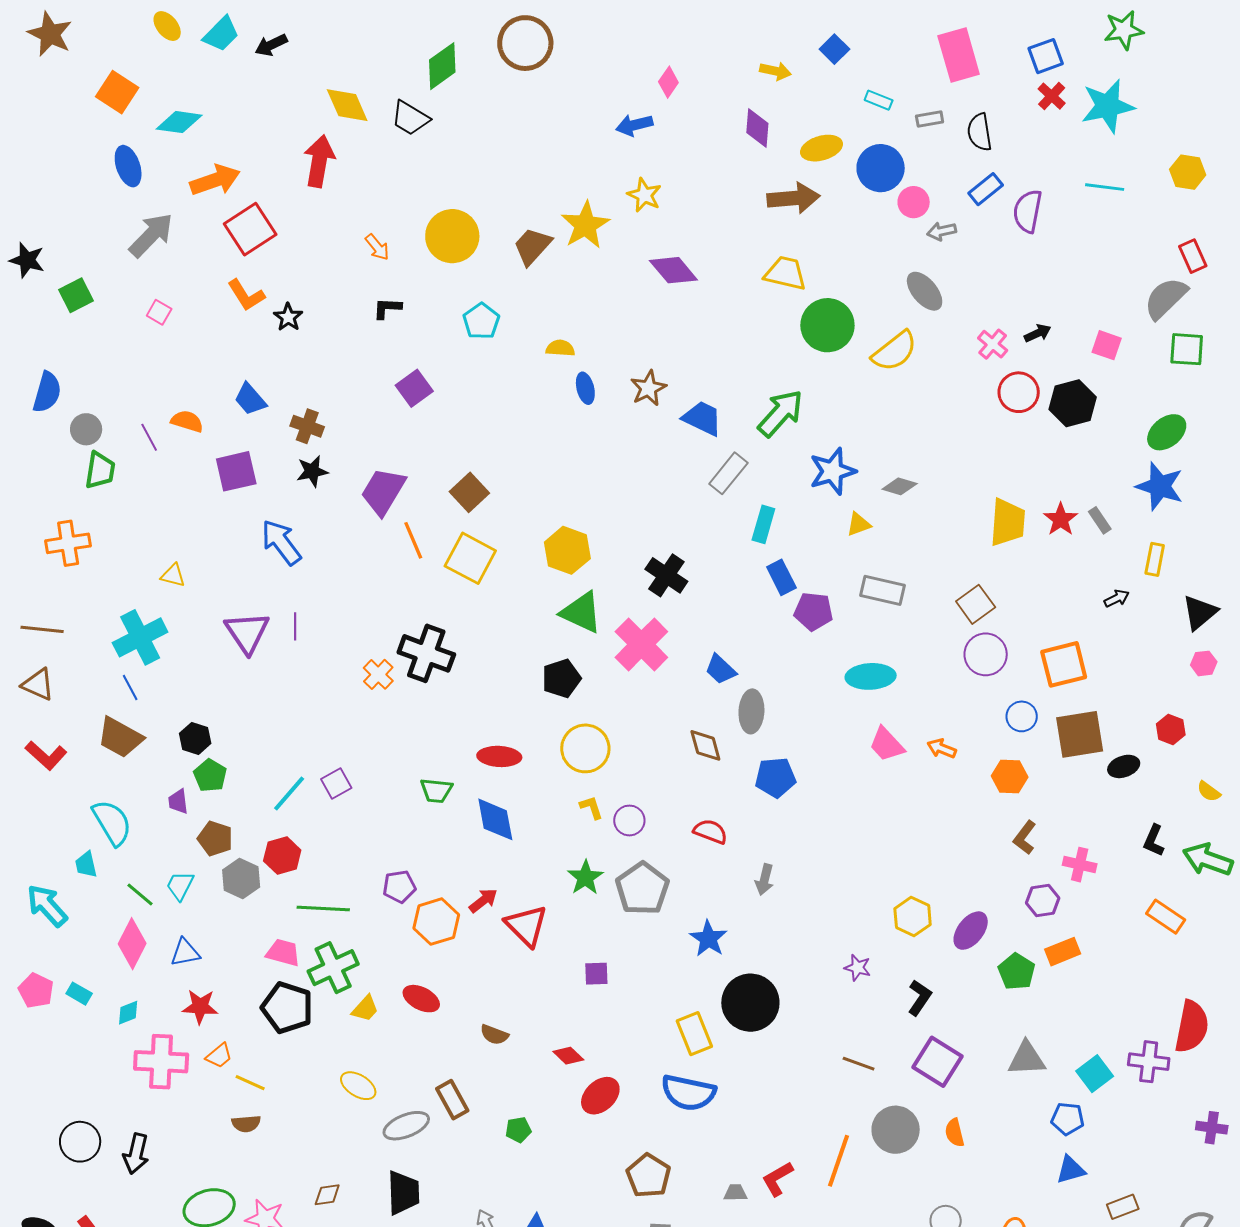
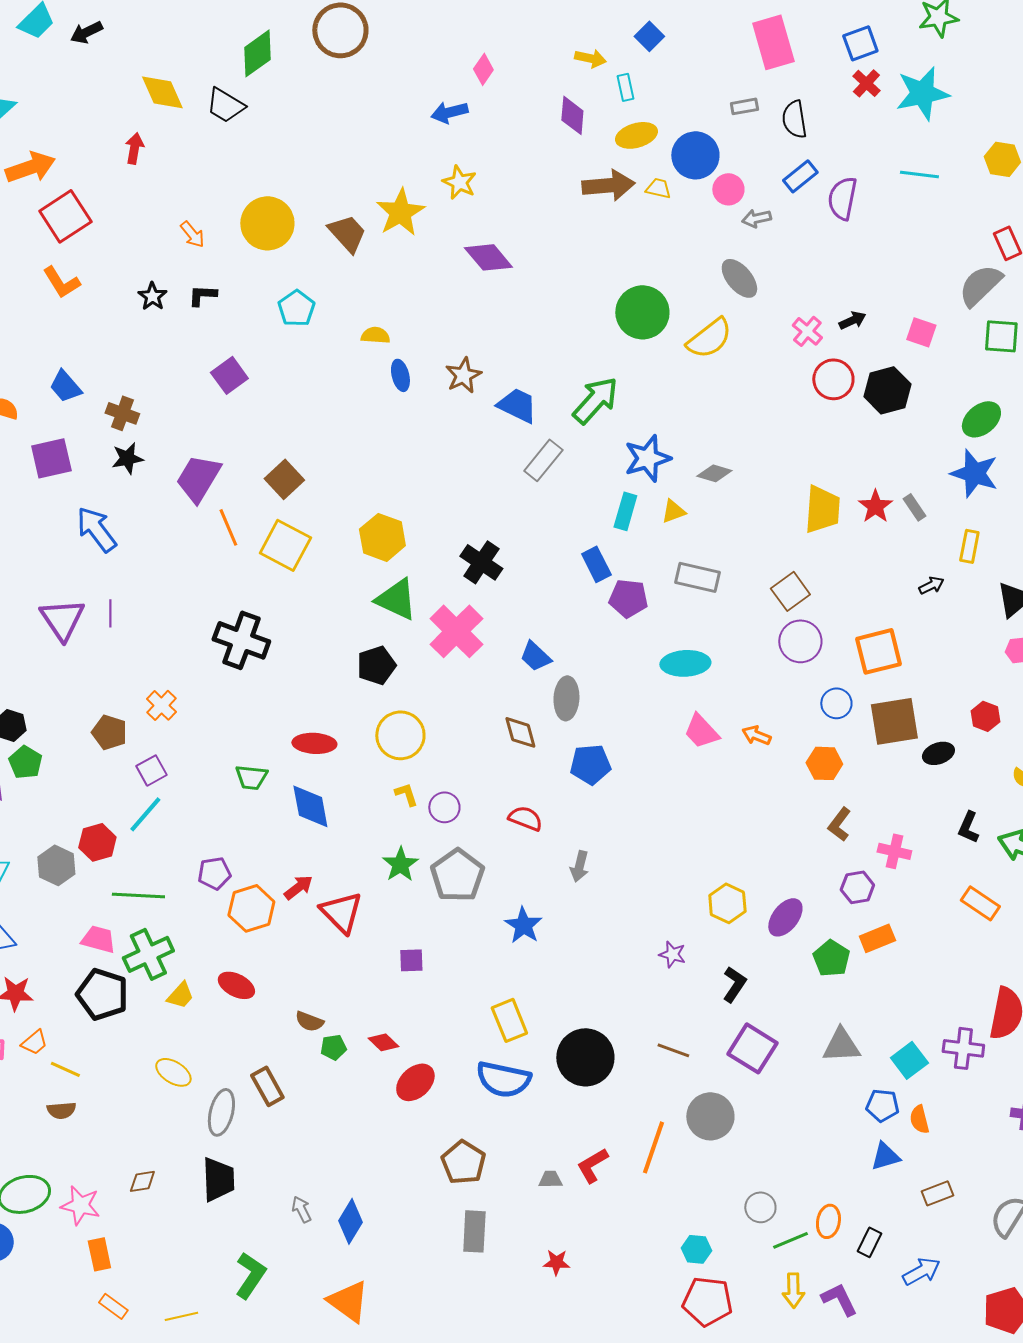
cyan rectangle: (879, 100) -> (625, 87), moved, turned 56
red arrow: (319, 161) -> (134, 148), size x0.6
brown trapezoid: (532, 246) -> (347, 233), turned 96
yellow trapezoid: (785, 273) -> (658, 188), moved, size x0.6
black star: (288, 317) -> (152, 296), moved
cyan rectangle: (763, 524) -> (625, 511), moved
orange cross: (378, 674) -> (161, 705), moved
cyan line: (289, 793) -> (145, 814), moved
brown pentagon: (215, 839) -> (109, 732), moved
black circle: (750, 1003) -> (585, 1057), moved
gray ellipse: (406, 1126) -> (221, 1112), turned -54
green pentagon: (518, 1130) -> (333, 1047), moved
orange semicircle: (955, 1133) -> (919, 1119), moved

